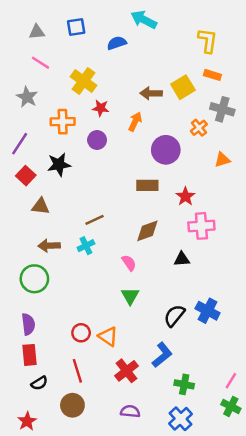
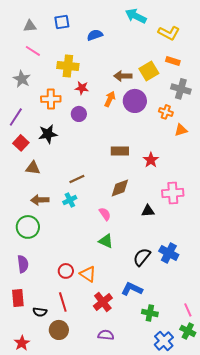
cyan arrow: (144, 20) -> (136, 16), moved
yellow L-shape: (208, 41) -> (169, 33), turned 110
yellow cross: (84, 81) -> (68, 66), turned -30
orange cross: (199, 128) -> (166, 112), moved, turned -32
purple circle: (166, 150) -> (135, 101), moved
pink cross: (201, 226) -> (173, 193), moved
green triangle: (130, 296) -> (106, 241), turned -35
red rectangle: (29, 355) -> (18, 298), moved
blue L-shape: (162, 355) -> (132, 289), turned -115
pink line: (231, 381) -> (188, 310), turned -56
black semicircle: (39, 383) -> (40, 312), moved, turned 40
blue cross: (181, 419) -> (164, 341), moved

